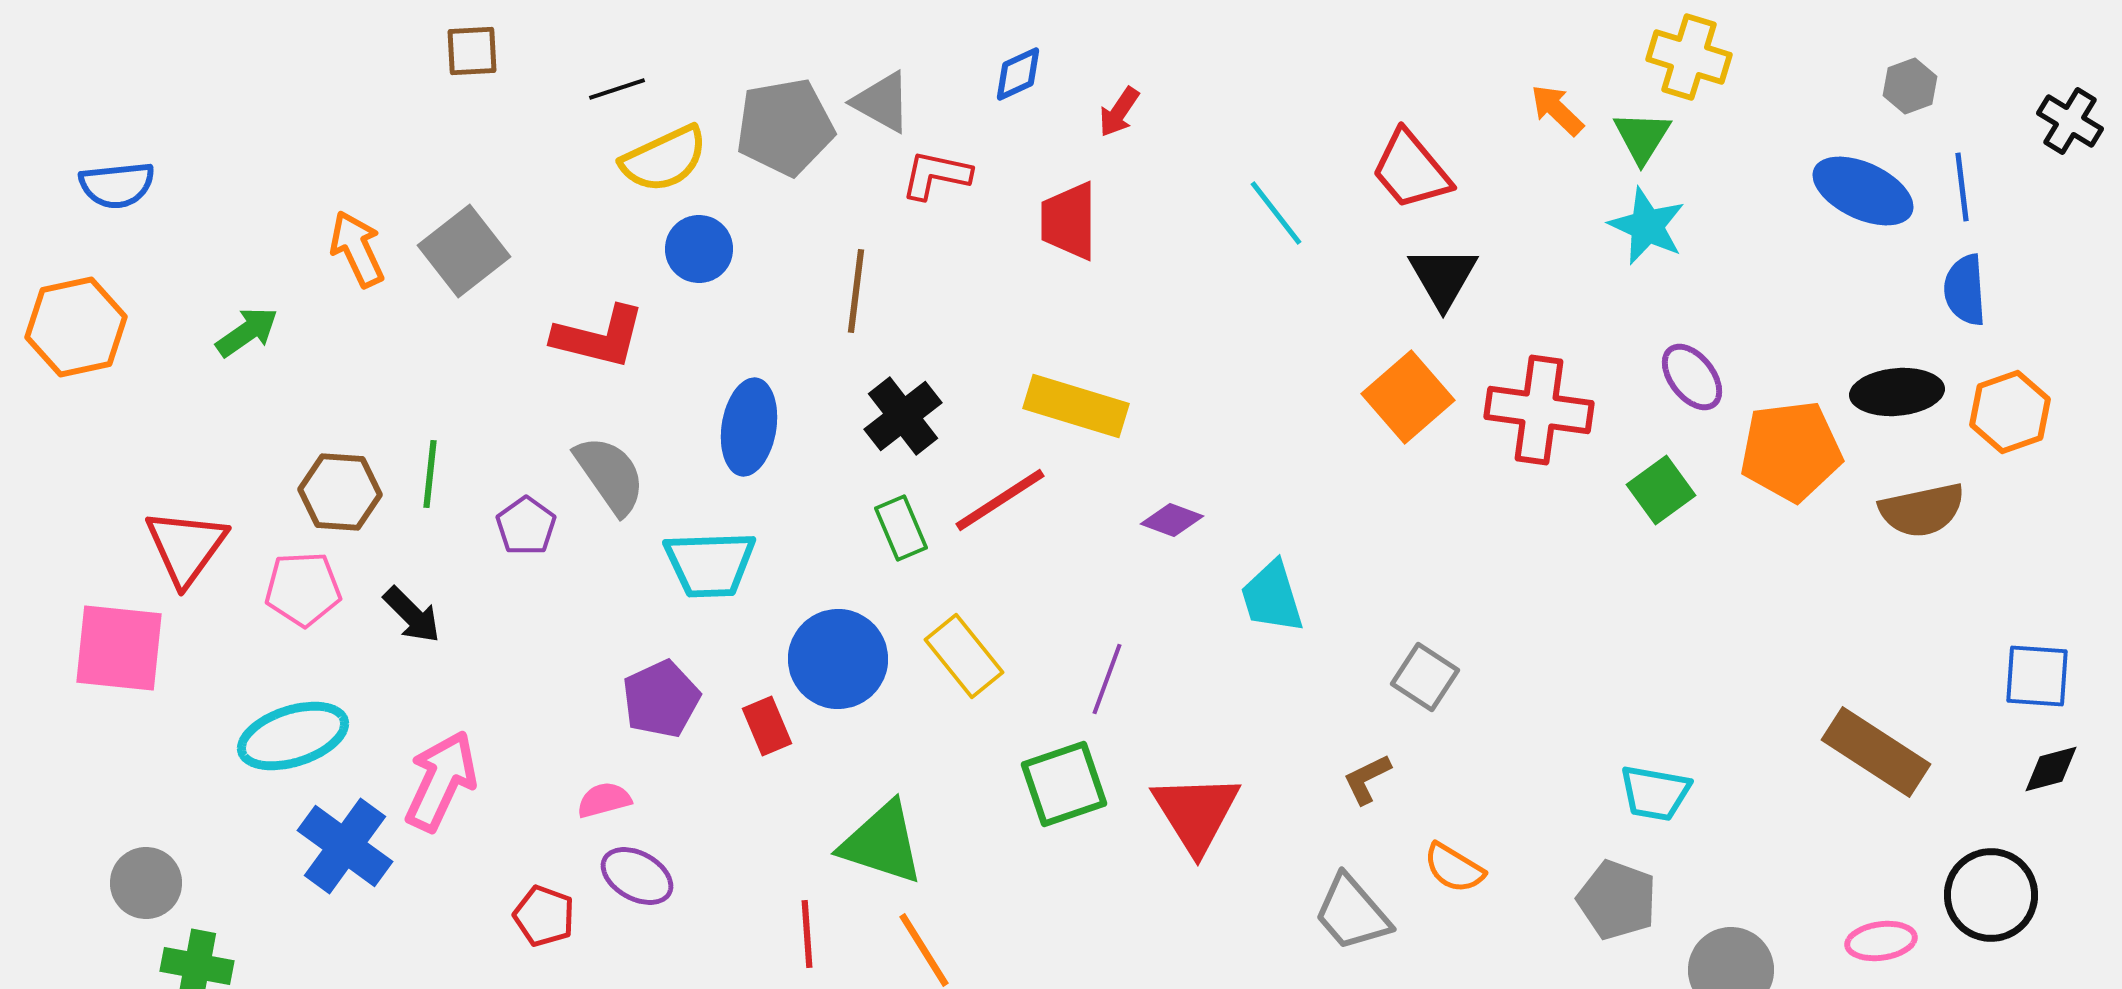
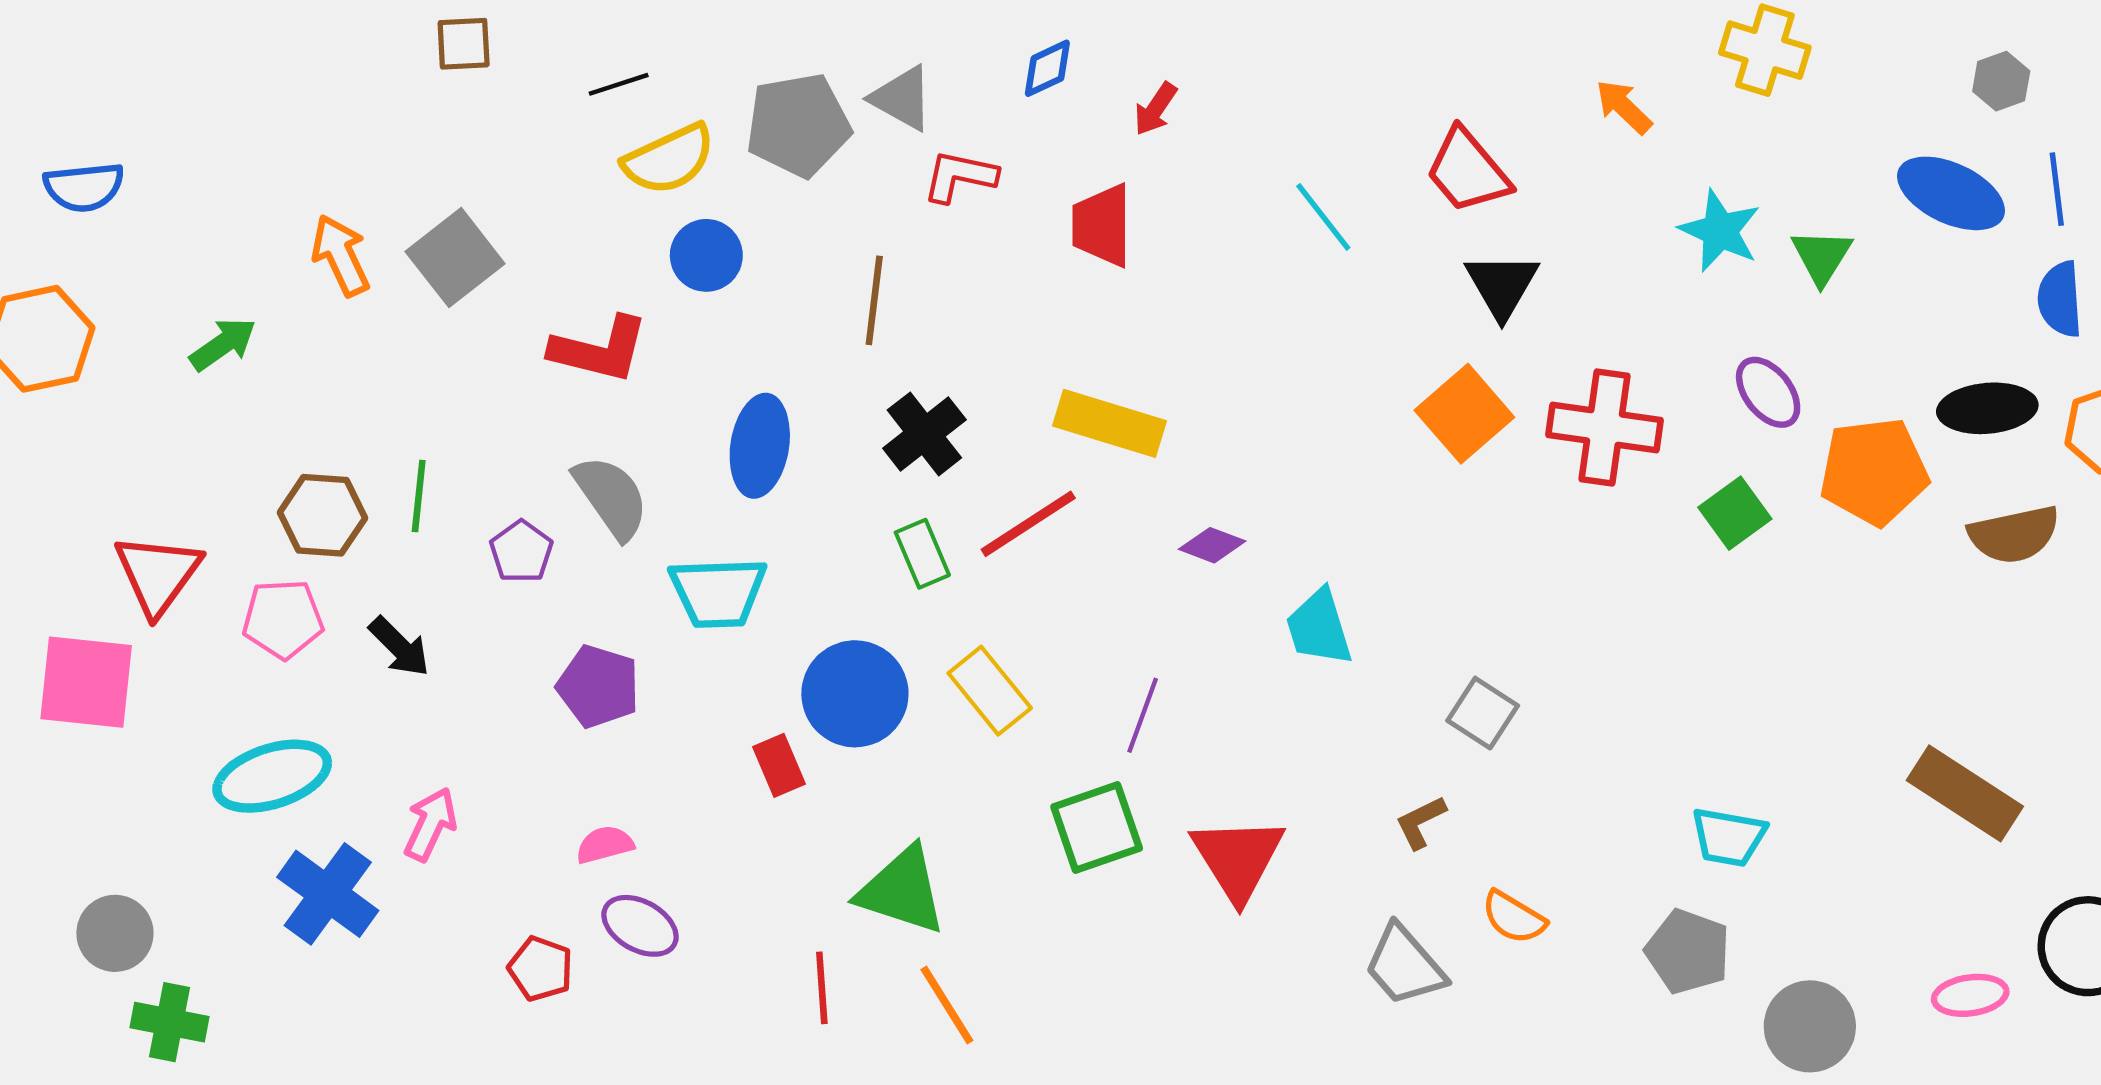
green triangle: (1642, 137) -> (1822, 256), moved
purple pentagon: (661, 699) -> (598, 686), moved, turned -30
pink arrow: (441, 781) -> (430, 824), size x0.7

